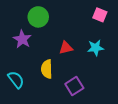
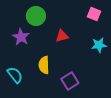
red triangle: (66, 48) -> (62, 36), moved
cyan star: (96, 48) -> (99, 45), moved

